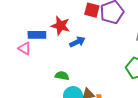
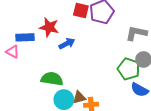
green semicircle: (62, 76) -> (52, 79), size x1.5

